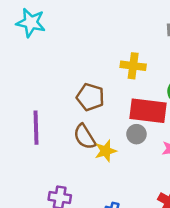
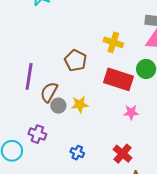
gray circle: (136, 134) -> (58, 106), moved
brown semicircle: (85, 137) -> (49, 92), moved, turned 50

